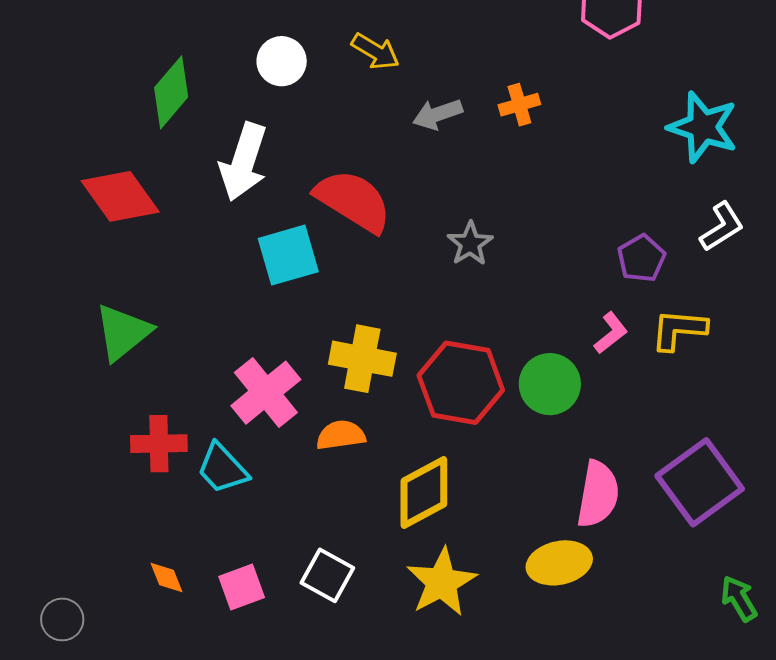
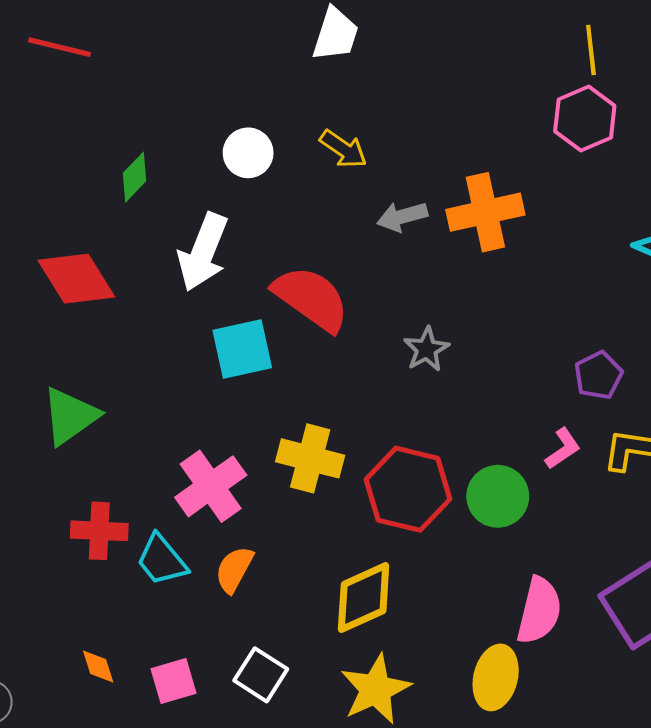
green diamond: (171, 92) -> (135, 177), size x0.7
orange cross: (519, 105) -> (485, 212), size x1.8
orange semicircle: (341, 435) -> (234, 569), moved, turned -57
yellow ellipse: (559, 563) -> (496, 677), turned -68

